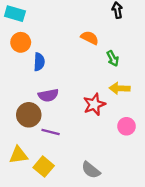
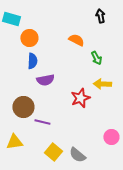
orange circle: (21, 42) -> (29, 38), moved
purple semicircle: (48, 95) -> (45, 80), moved
pink circle: (126, 126) -> (111, 137), moved
yellow square: (44, 167) -> (53, 152), moved

